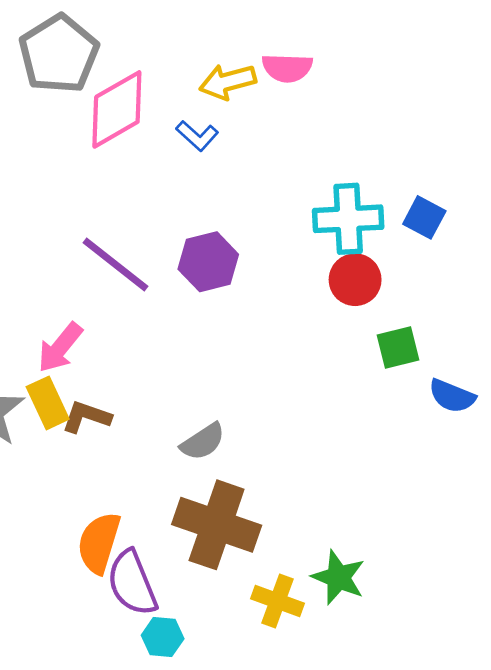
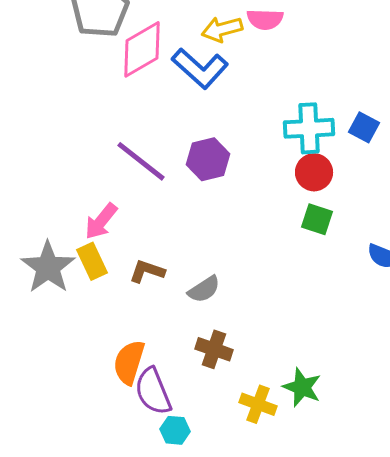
blue L-shape: (197, 136) -> (200, 68), size x1.8
green square: (398, 348) -> (317, 219), moved, turned 32
brown L-shape: (86, 417) -> (147, 271), moved
brown cross: (217, 525) -> (214, 349), size x0.6

